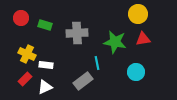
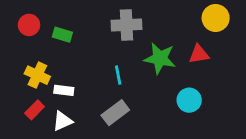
yellow circle: (138, 14) -> (216, 18), moved
gray cross: (77, 33) -> (126, 25), moved
cyan line: (97, 63) -> (118, 75), moved

